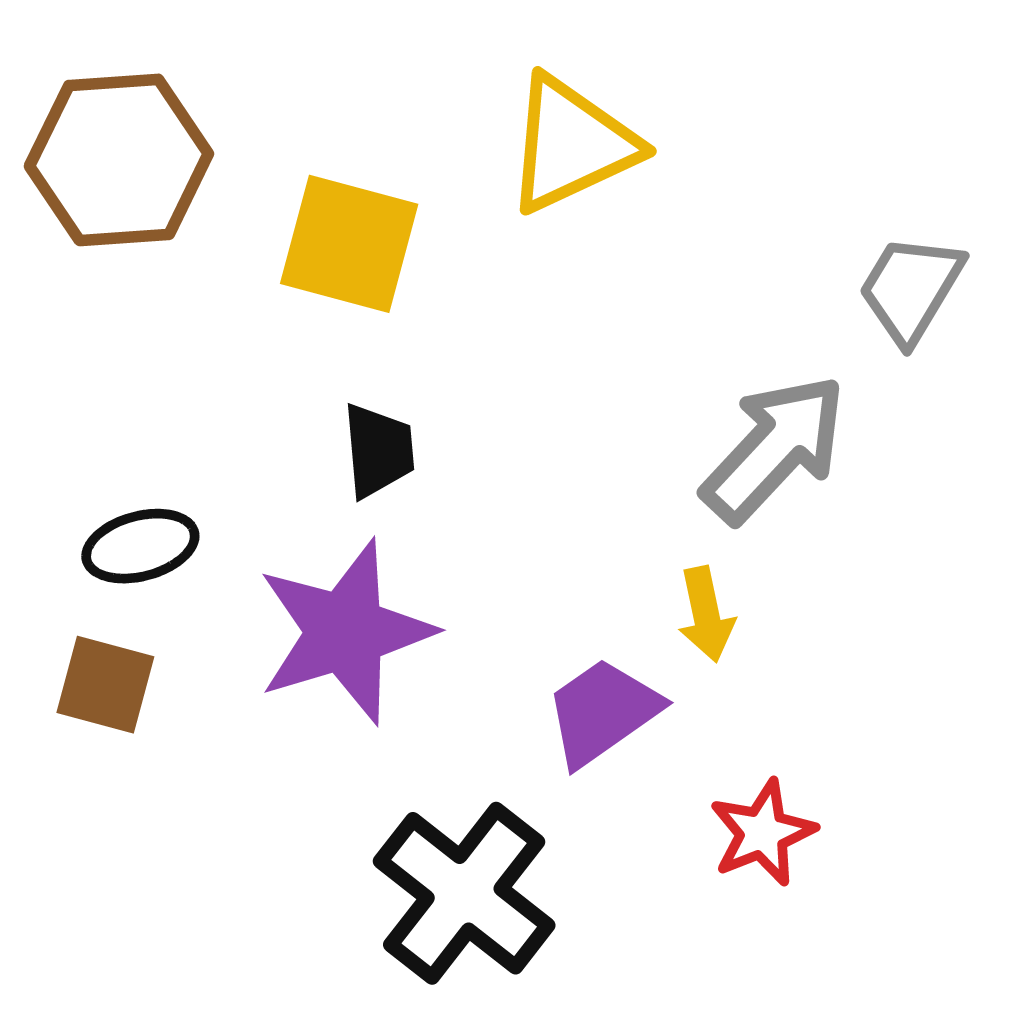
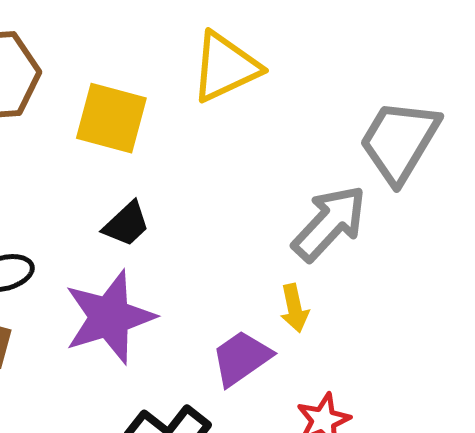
gray trapezoid: (911, 289) -> (399, 141), size x1.5
black trapezoid: (378, 451) -> (126, 224), turned 52

